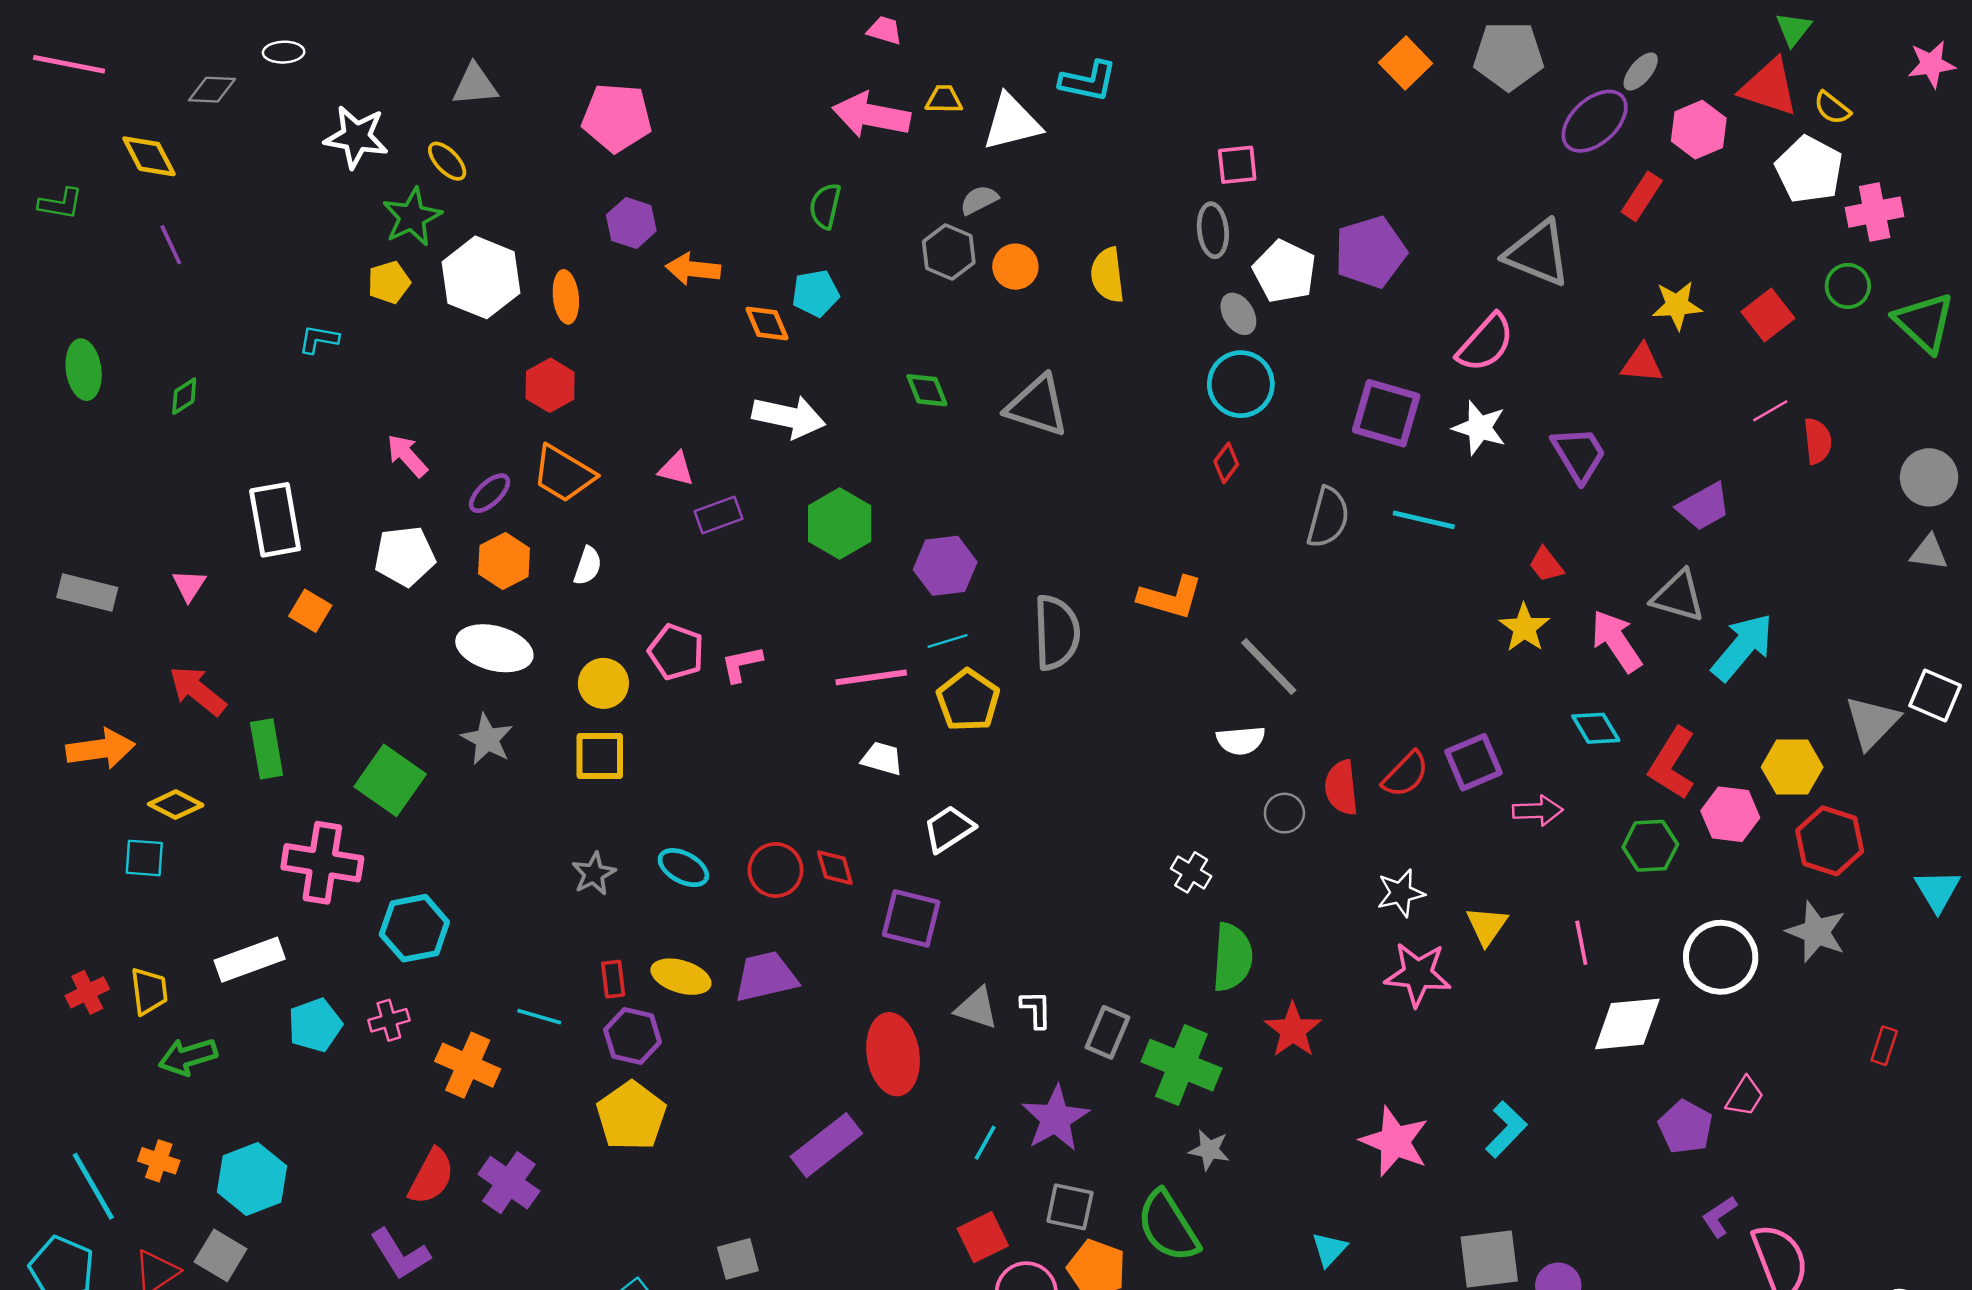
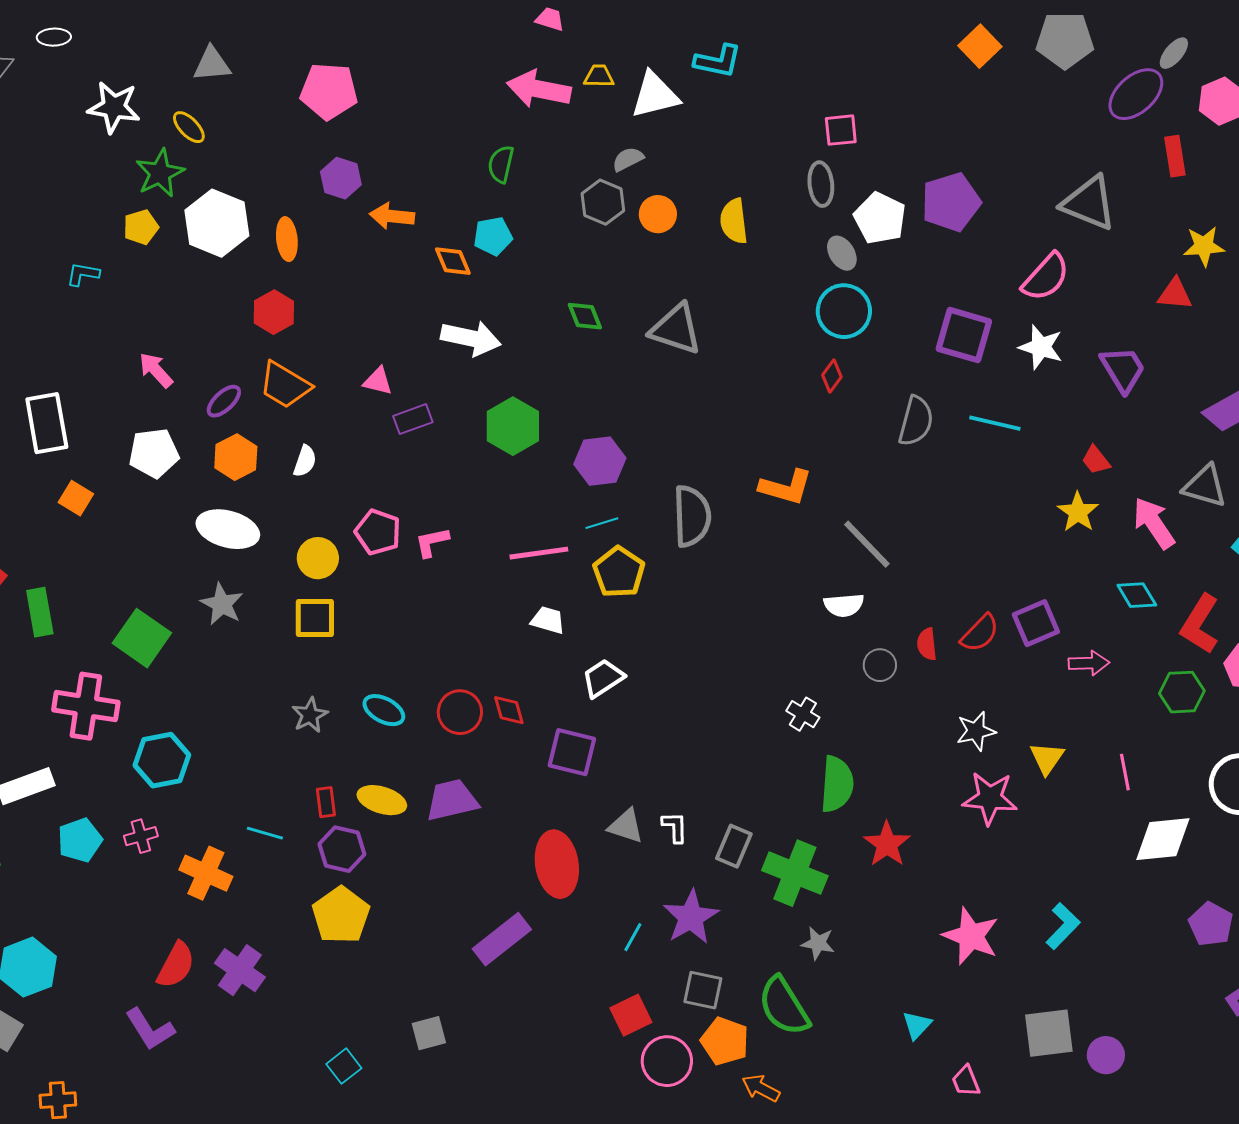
red rectangle: (1642, 196) -> (1175, 156), turned -42
red semicircle: (1341, 788) -> (927, 644), size x0.7

